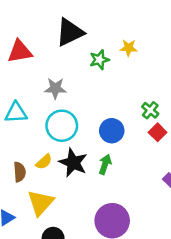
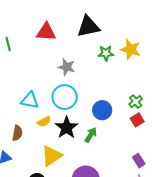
yellow star: (129, 48) -> (131, 49), size x1.5
cyan triangle: (16, 113) -> (30, 100), moved
brown semicircle: (20, 172) -> (17, 133), moved
yellow triangle: (41, 203) -> (52, 156), moved

